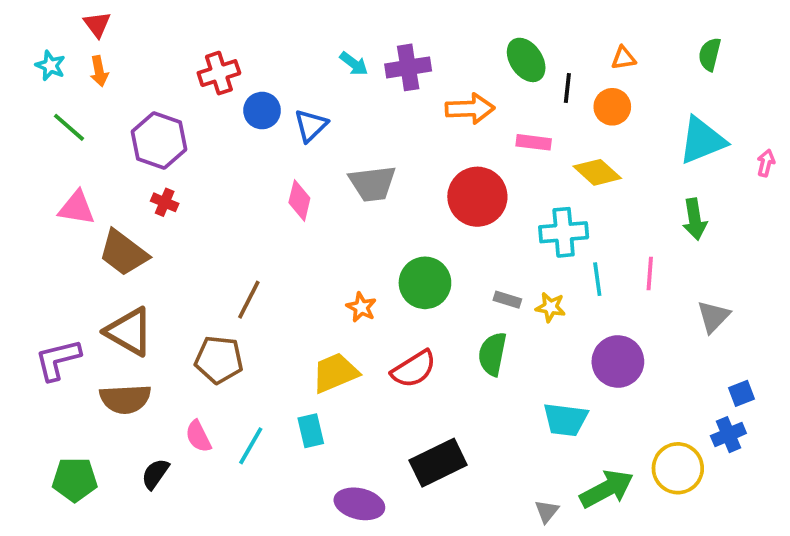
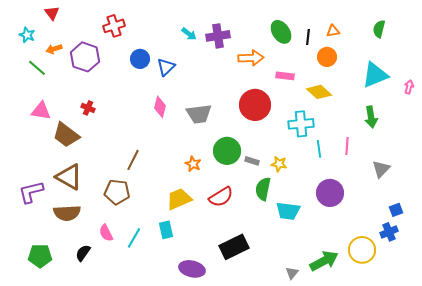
orange arrow: (99, 71) -> (54, 49), moved, turned 84
red cross: (219, 73) -> (114, 26), moved
black line: (567, 88) -> (308, 37), moved
purple hexagon: (159, 140) -> (85, 57), moved
gray trapezoid: (373, 184) -> (199, 114), moved
gray rectangle: (507, 300) -> (252, 161), moved
yellow star: (550, 307) -> (279, 164), moved
cyan trapezoid: (565, 420) -> (288, 211), moved

